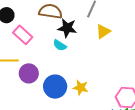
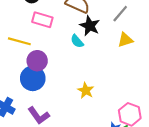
pink rectangle: (23, 35) -> (42, 20), turned -42
blue circle: (55, 87) -> (33, 78), moved

